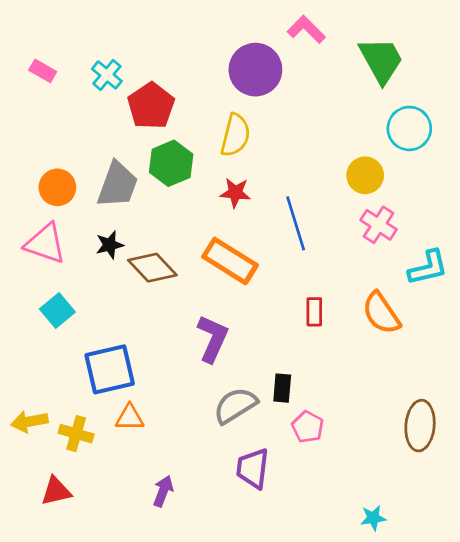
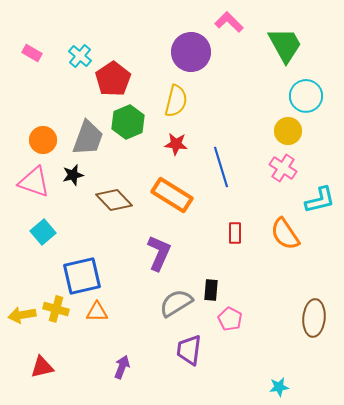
yellow circle: (365, 175) -> (288, 131), moved
black star: (110, 245) -> (73, 175), moved
yellow cross: (76, 434) -> (56, 309), moved

